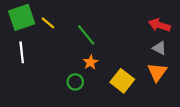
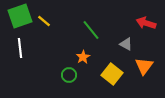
green line: (86, 35) -> (91, 30), moved
gray triangle: (159, 48) -> (126, 44), moved

